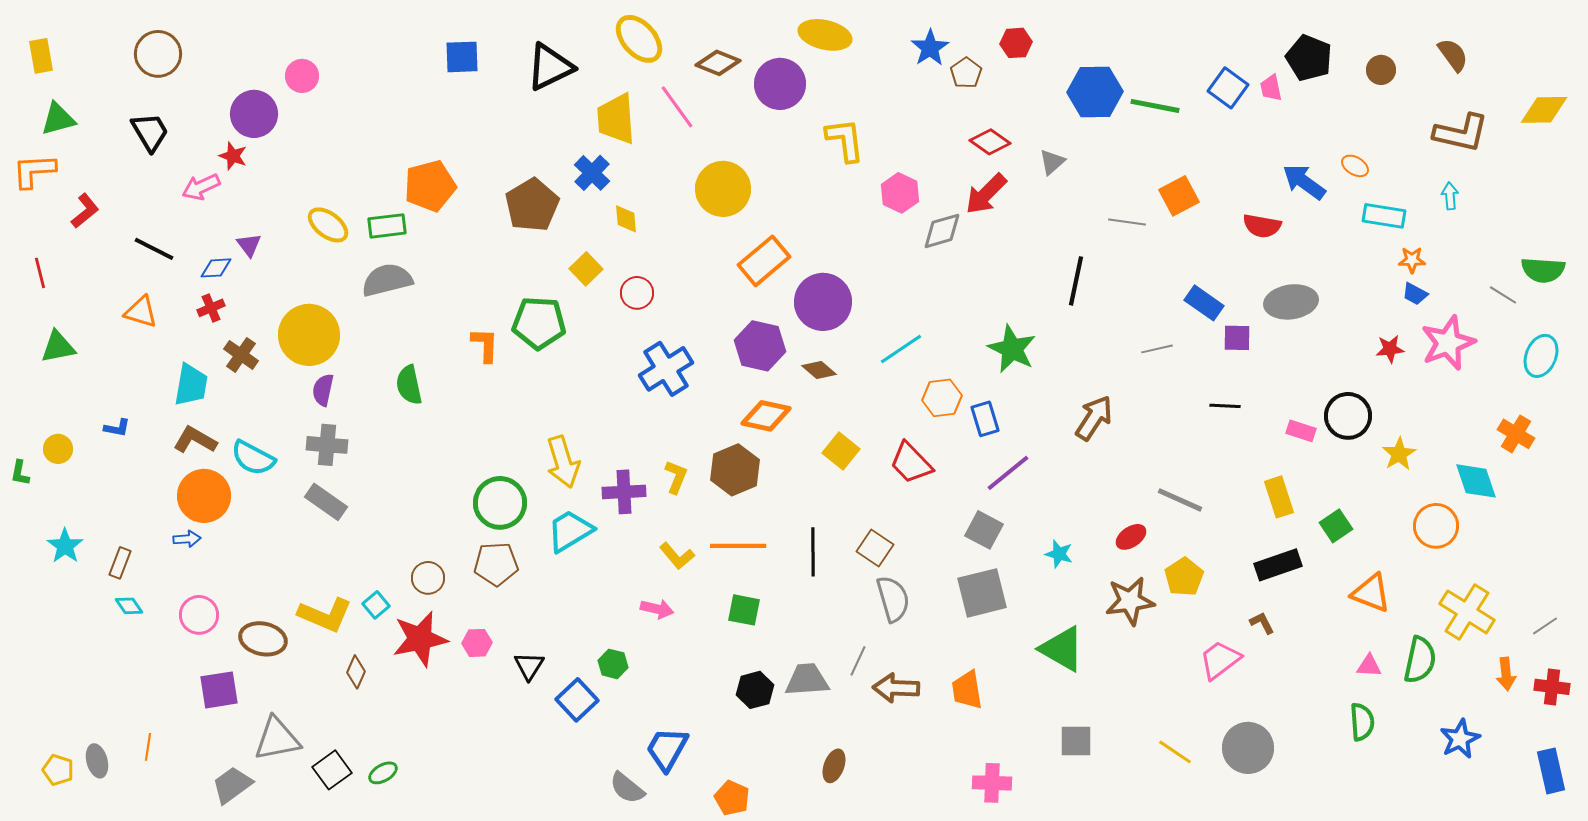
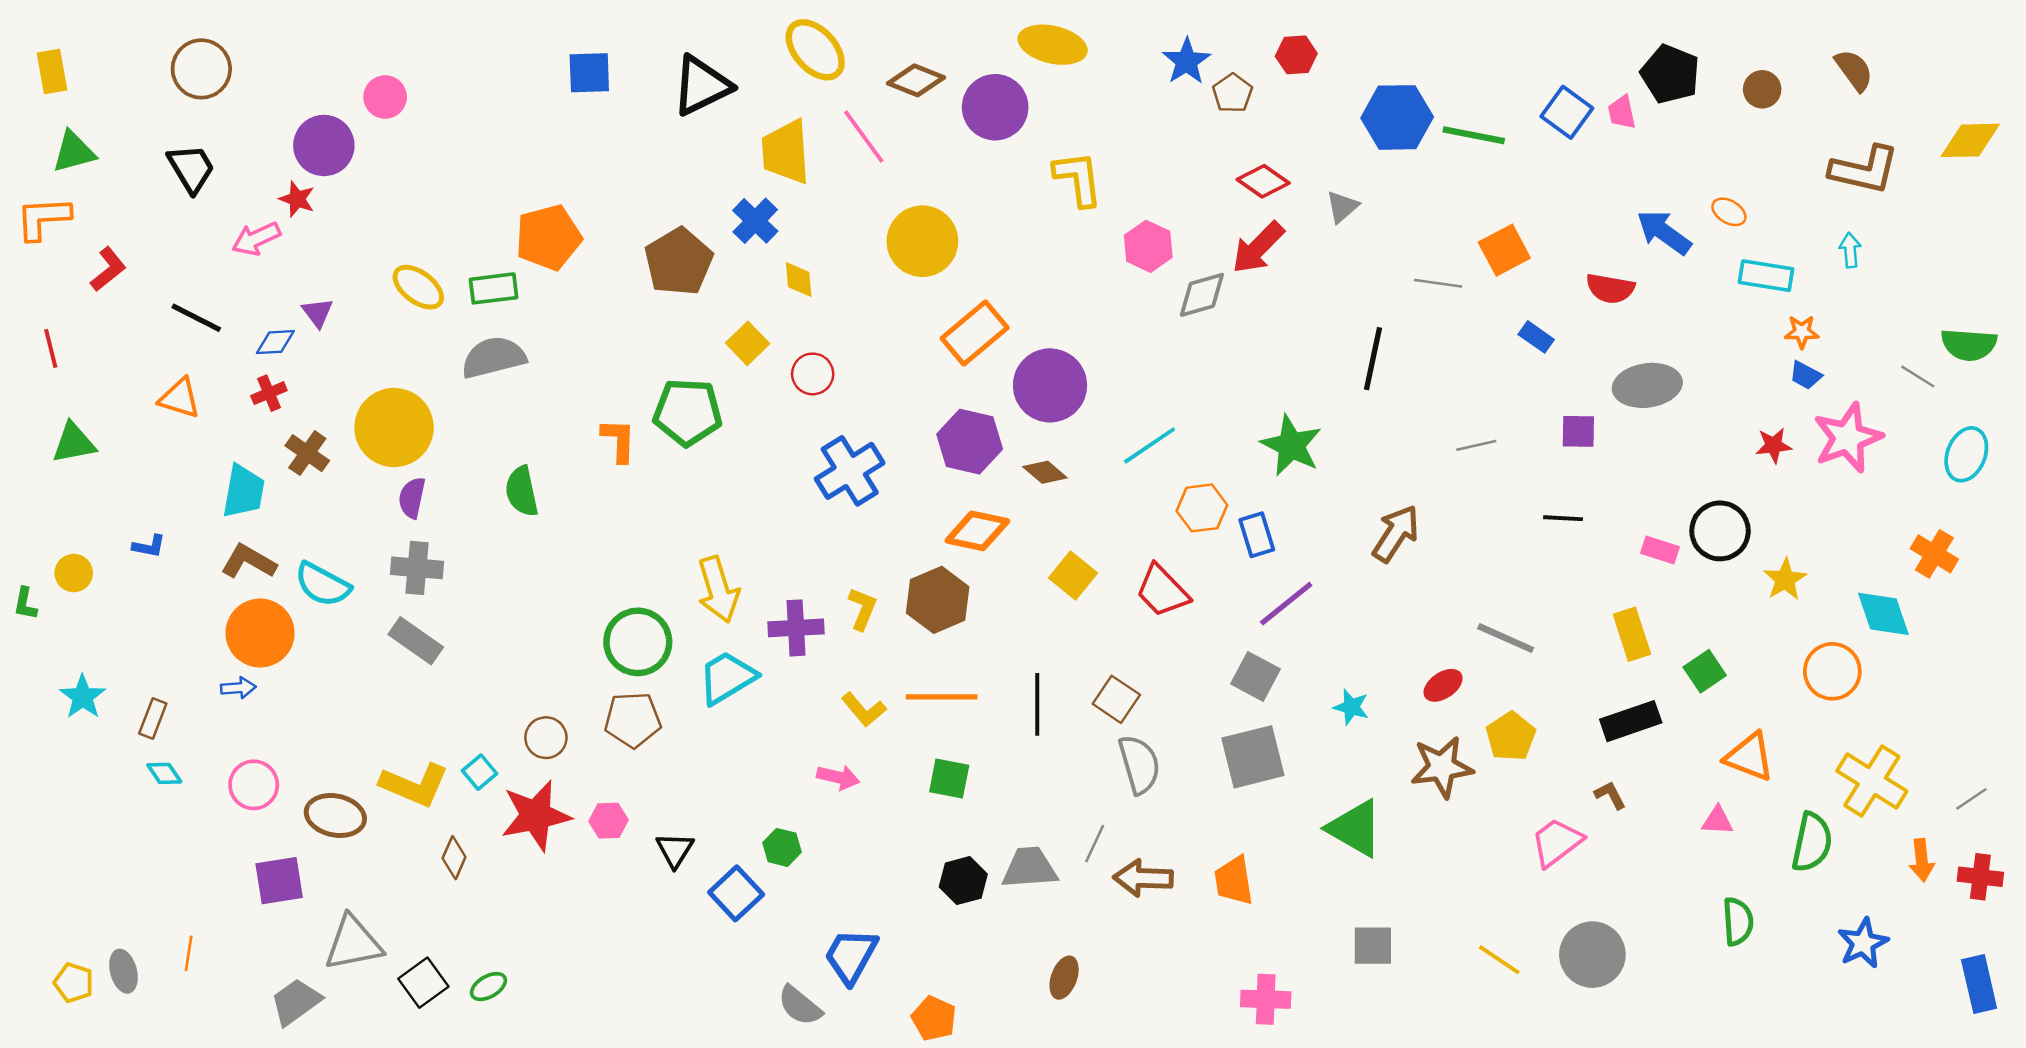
blue rectangle: (1204, 303) -> (1536, 337), moved, size x0.7
pink triangle: (1369, 666) -> (1717, 821), moved

